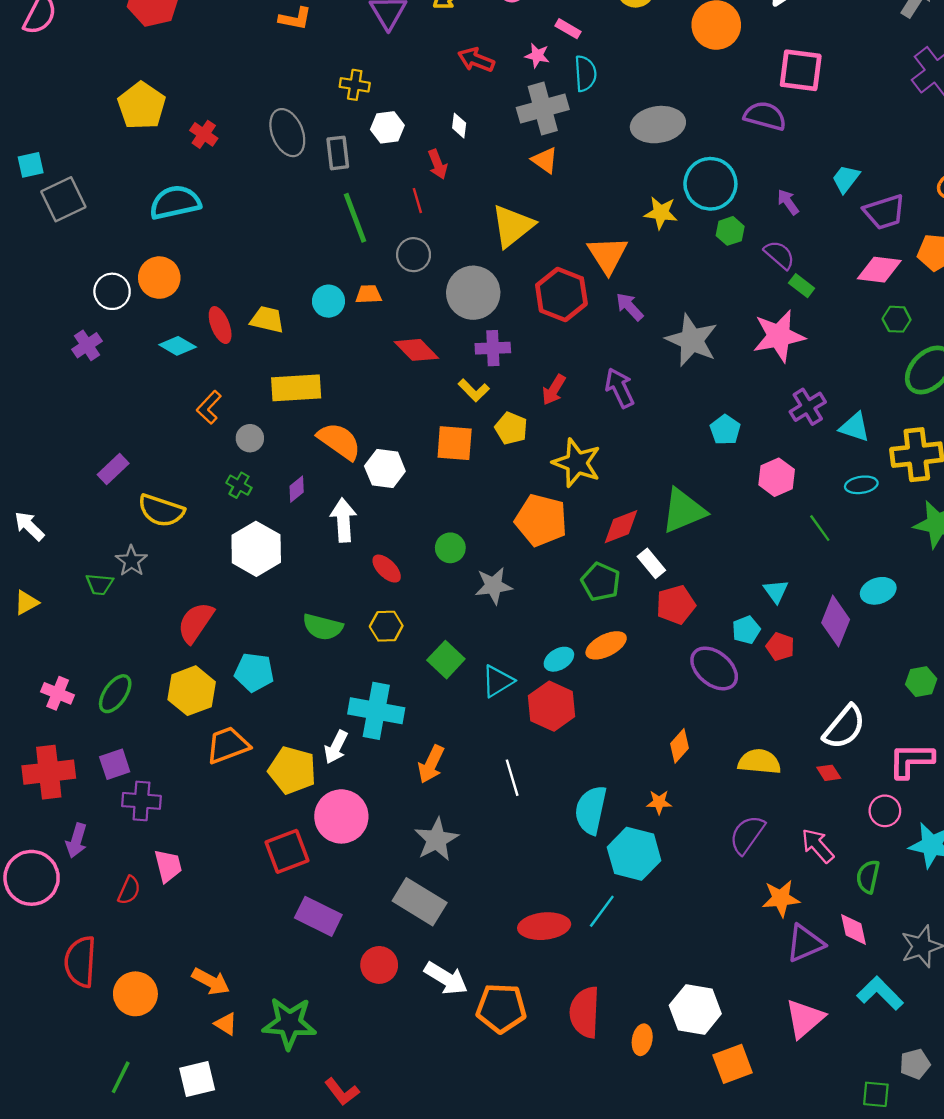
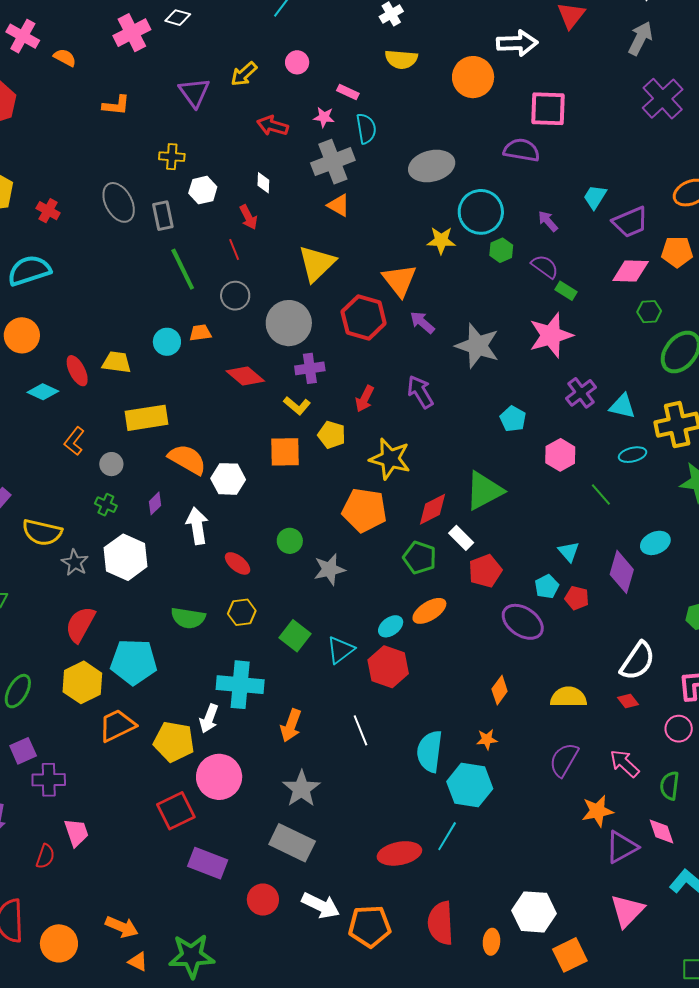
gray star: (131, 561) -> (75, 563), moved
cyan pentagon: (254, 672) -> (134, 662), size x1.4

